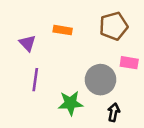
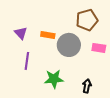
orange rectangle: (63, 30) -> (48, 35), moved
gray circle: (101, 80) -> (69, 45), moved

